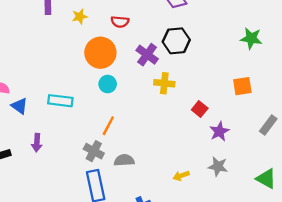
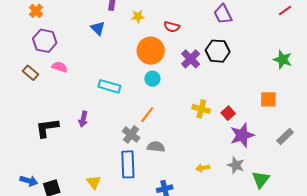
yellow cross: (164, 83) -> (201, 109), moved
blue triangle: (19, 106) -> (98, 28), moved
purple star: (219, 131) -> (242, 135), size x1.4
green triangle: (266, 179) -> (261, 179), moved, turned 30

